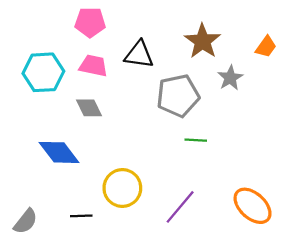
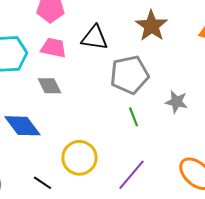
gray star: (230, 78) -> (176, 102), moved, turned -30
green line: (196, 140) -> (133, 117), moved, turned 66
black line: (81, 216) -> (42, 183), turned 36

